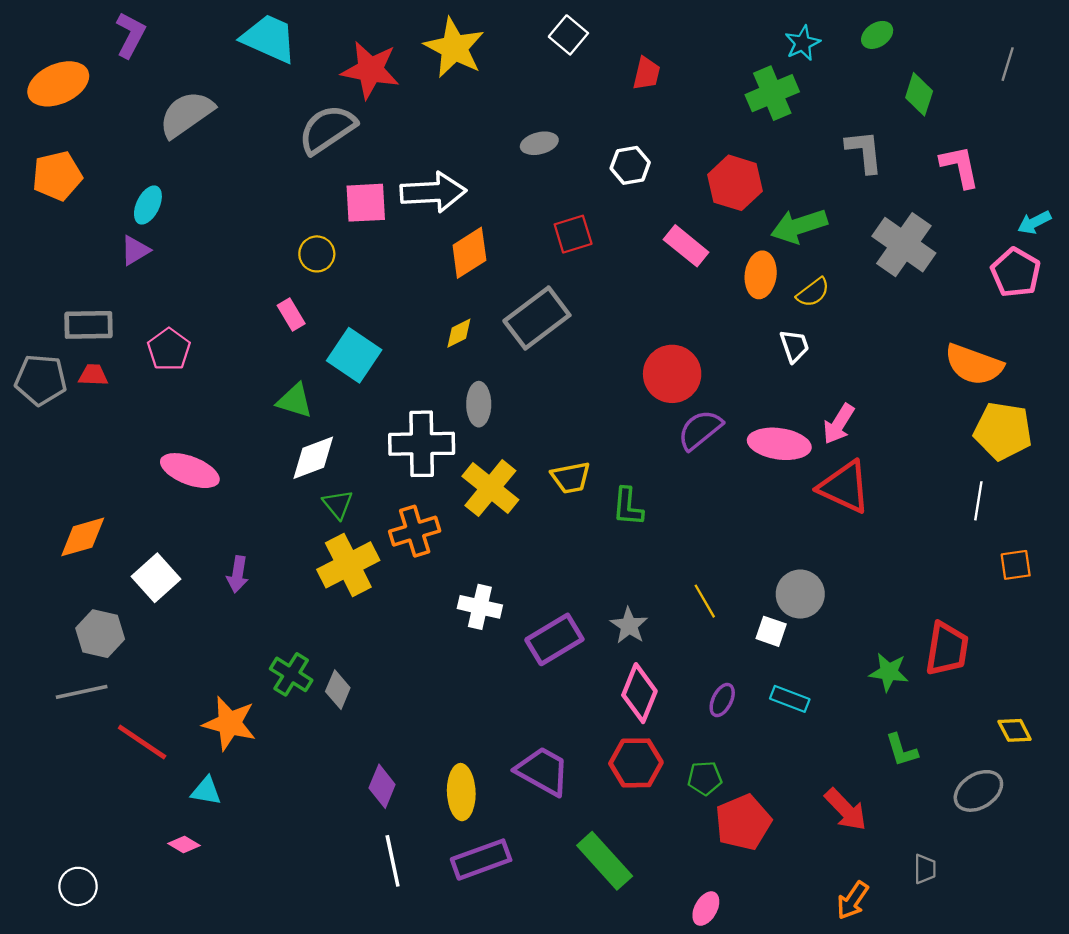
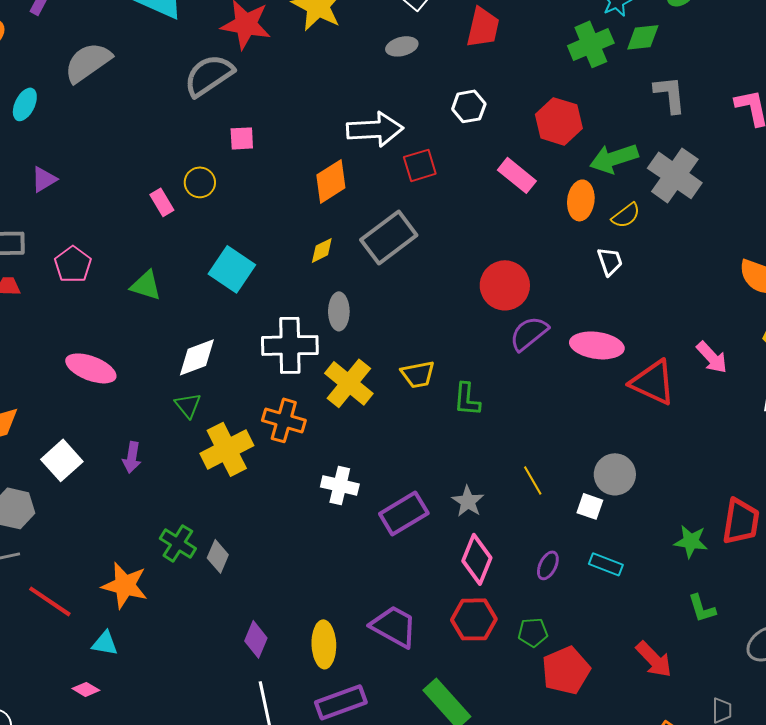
red trapezoid: (646, 73) -> (483, 27), size x1.4
green diamond: (919, 94) -> (643, 37), moved, turned 66
gray ellipse: (539, 143) -> (402, 46), moved
white arrow: (433, 192) -> (375, 129), moved
pink square: (366, 203) -> (242, 138), size x0.7
cyan ellipse: (148, 205) -> (25, 104), moved
gray cross: (904, 245) -> (675, 175), moved
pink rectangle: (291, 314) -> (162, 202), moved
green triangle: (295, 401) -> (146, 285), moved
pink arrow: (839, 424) -> (712, 357), moved, turned -75
green triangle: (338, 504) -> (188, 405), moved
orange cross: (415, 531) -> (284, 420), turned 33

